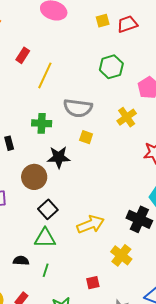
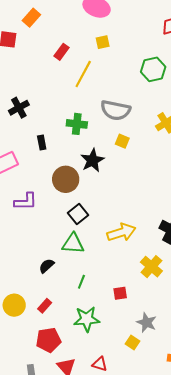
yellow square: (103, 21) -> (103, 42), moved
black star: (59, 157) -> (92, 160), turned -30
black semicircle: (21, 261) -> (47, 266), turned -49
green line: (46, 270) -> (81, 282), moved

